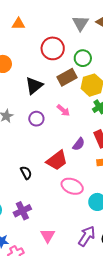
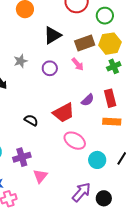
brown rectangle: (67, 77) -> (85, 43), moved
black semicircle: (26, 173) -> (31, 120), turned -40
pink triangle: (48, 236) -> (40, 176), moved

